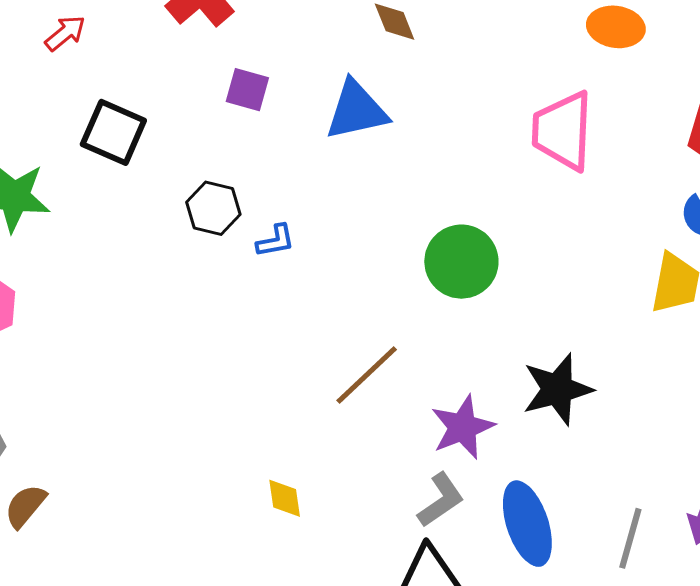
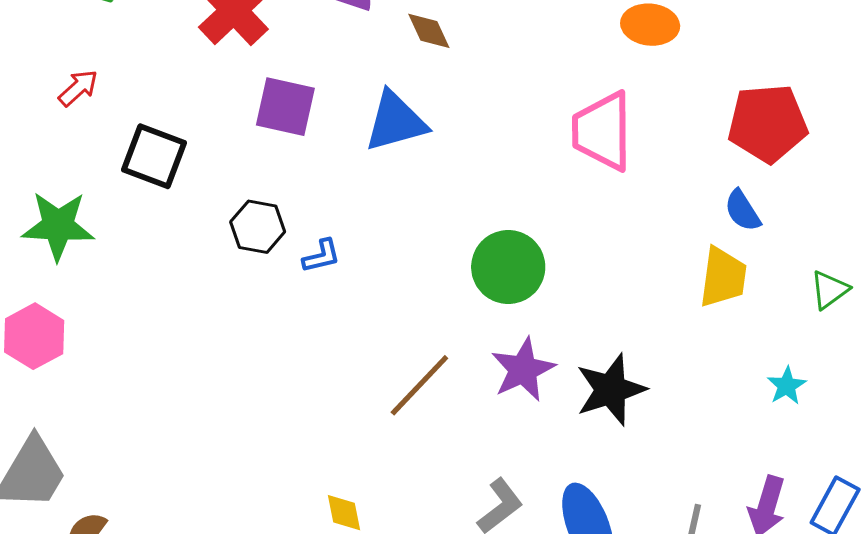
red arrow: (65, 33) -> (78, 88), moved
purple square: (247, 90) -> (285, 107), size x1.4
purple star: (463, 427) -> (523, 370), moved

